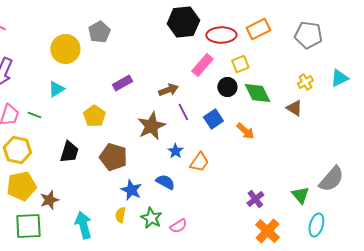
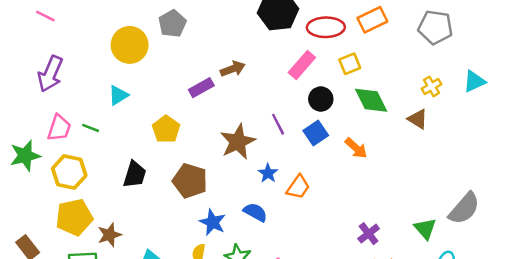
black circle: (227, 87) -> (321, 99), moved
brown arrow: (168, 90) -> (233, 69), moved

